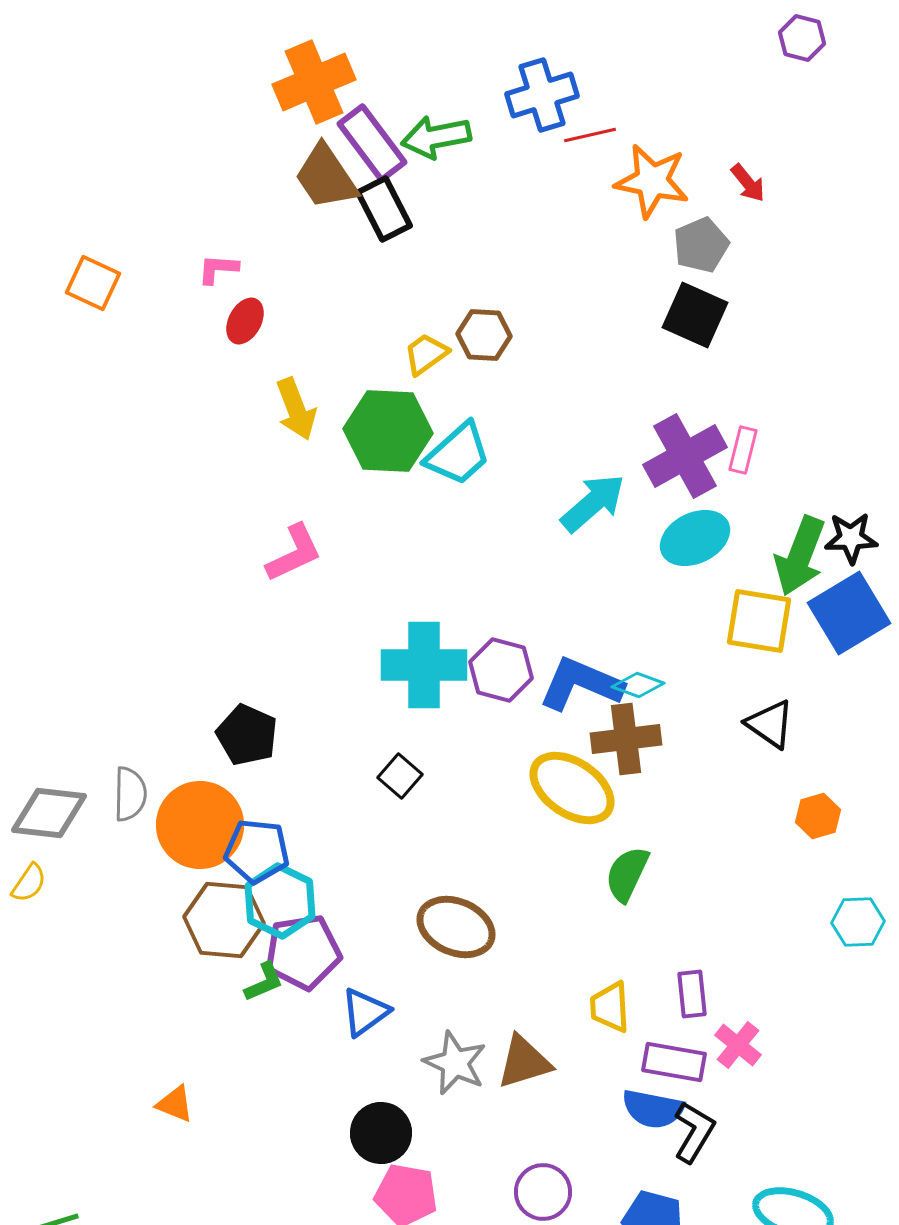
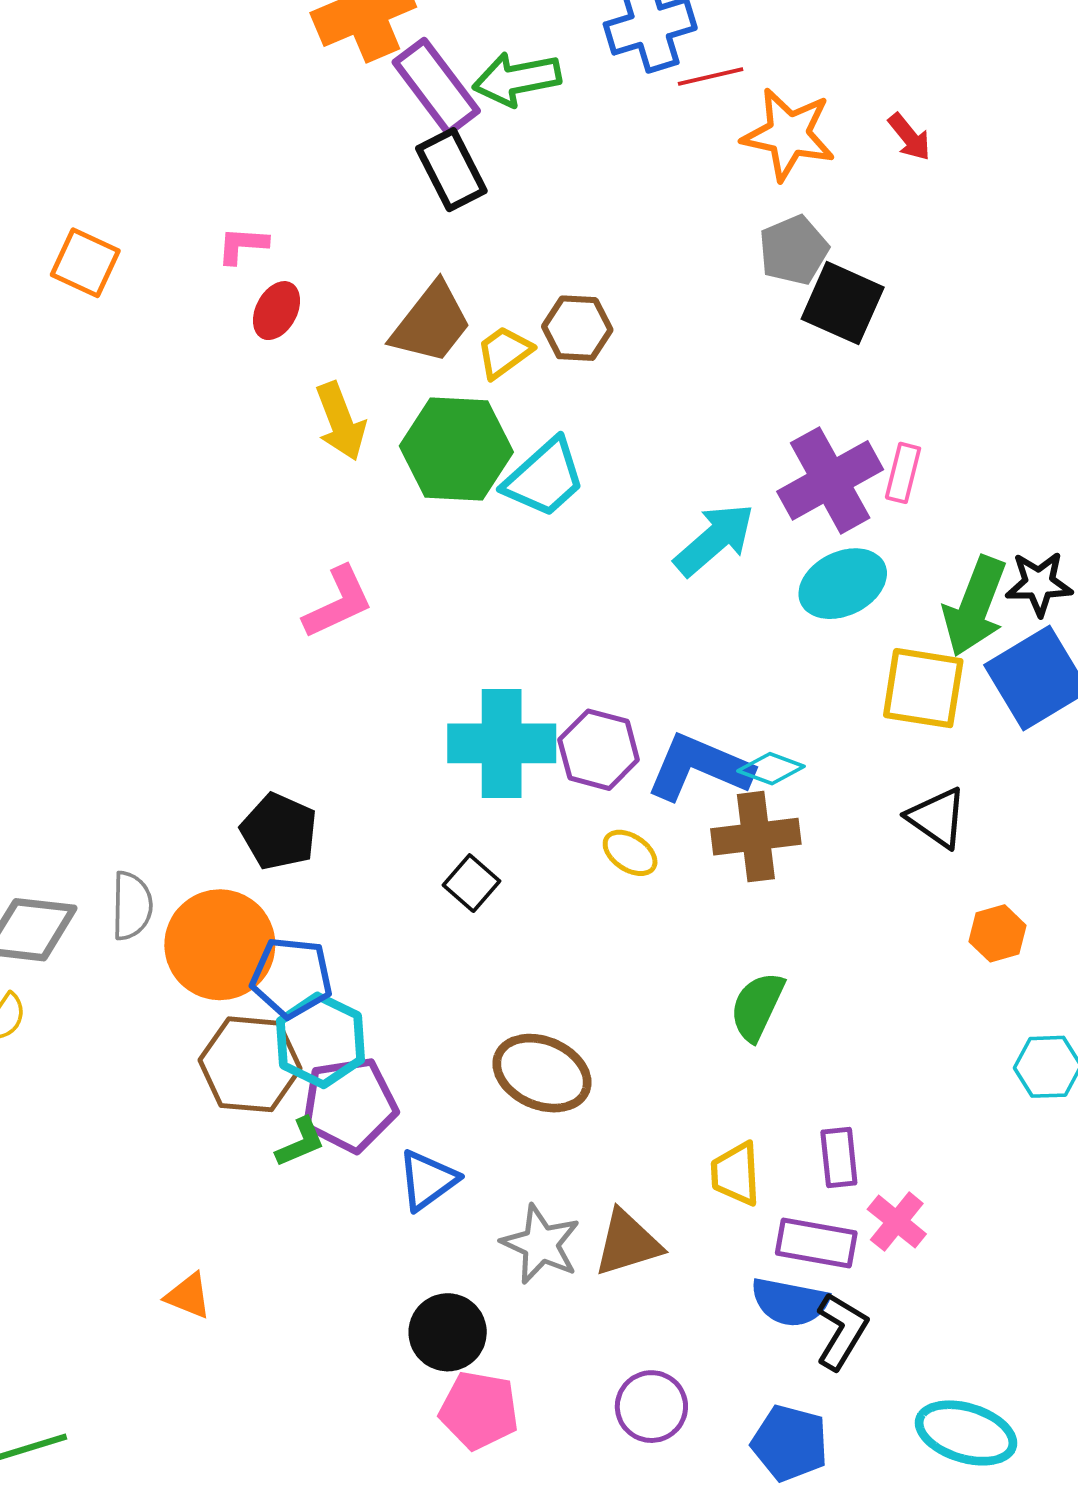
brown trapezoid: (326, 177) -> (431, 323), moved, turned -108
gray pentagon: (701, 245) -> (794, 250), moved
yellow ellipse: (572, 788) -> (630, 853), moved, size x0.5

